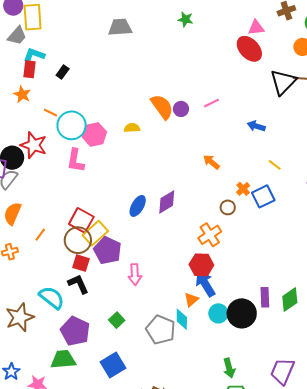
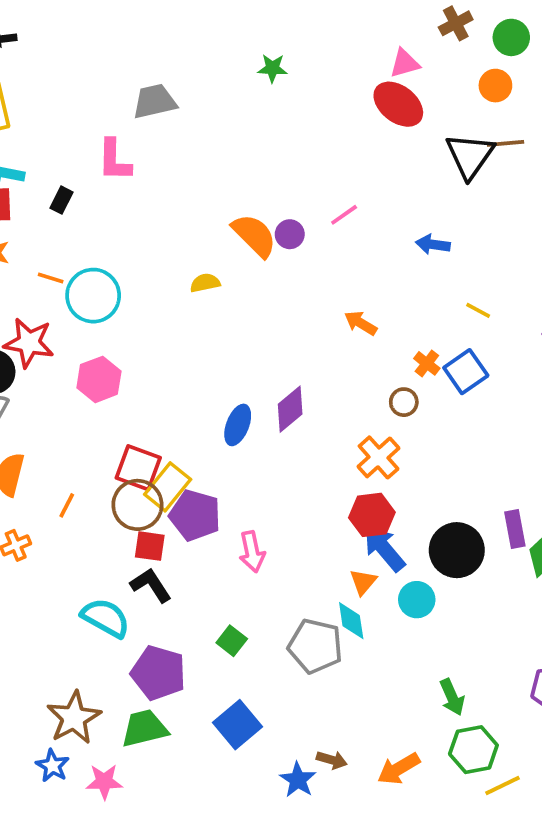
pink hexagon: (94, 134) -> (99, 379), moved
pink L-shape: (76, 161) -> (114, 160), moved
purple rectangle: (265, 297) -> (515, 529), moved
black circle: (242, 313) -> (457, 550), moved
brown star: (20, 317) -> (74, 718), moved

